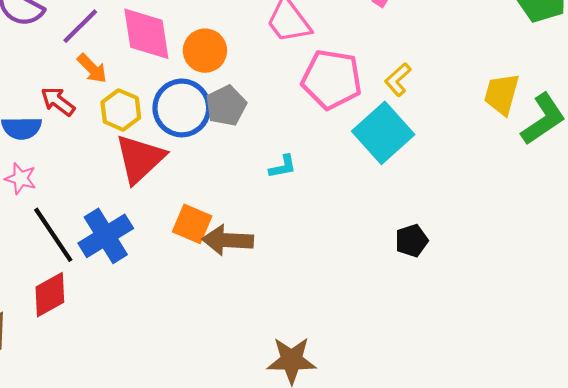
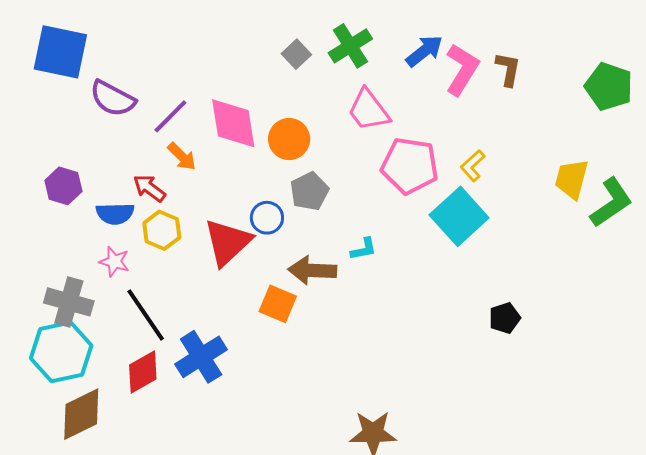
blue circle: (182, 108) -> (267, 218), moved, size x0.6
yellow hexagon: (121, 110) -> (162, 230), moved
blue cross: (106, 236) -> (201, 357), moved
brown arrow: (228, 240) -> (312, 270), moved
black pentagon: (412, 241) -> (505, 318), moved

